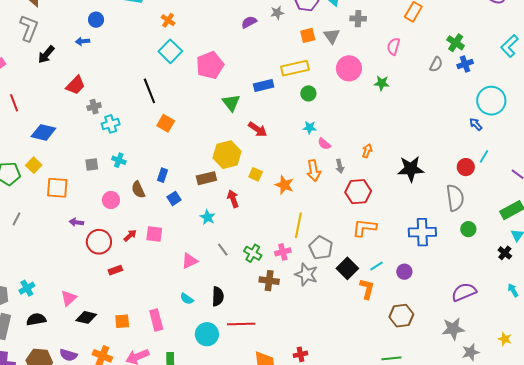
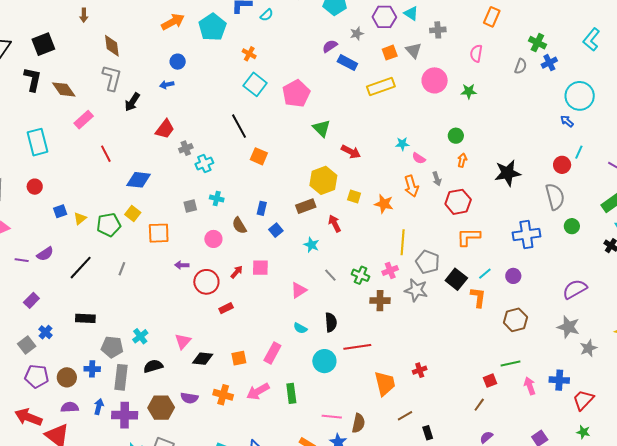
blue rectangle: (264, 85) -> (347, 63), moved, turned 48
green circle: (308, 93) -> (456, 136), moved
pink rectangle: (156, 320) -> (272, 353), turned 50
gray star: (453, 329) -> (568, 327), turned 30

